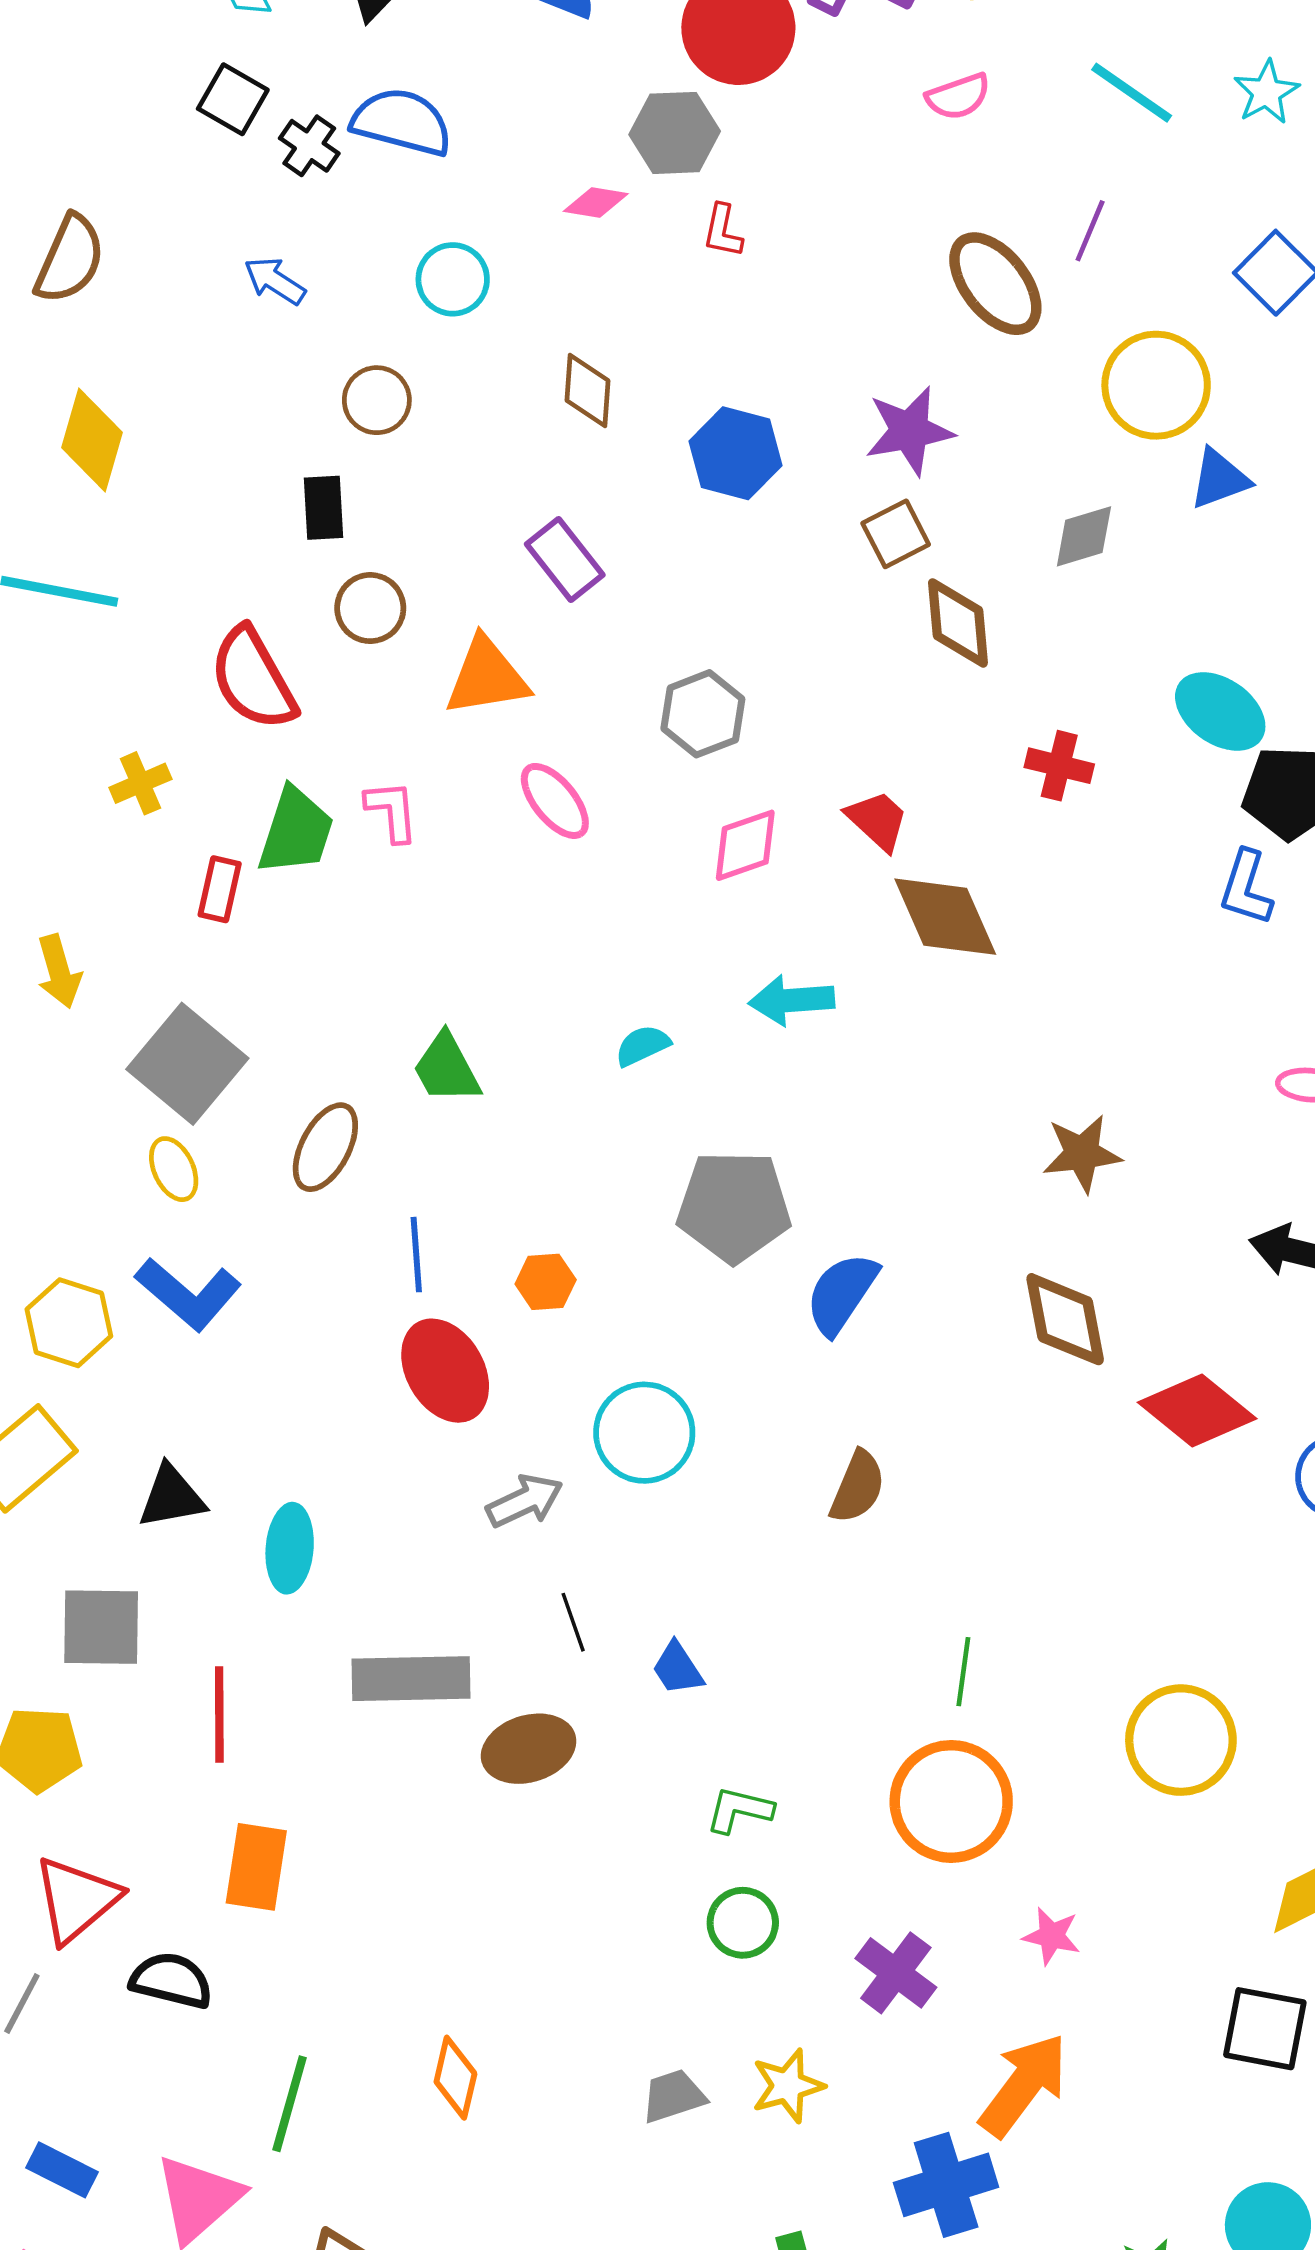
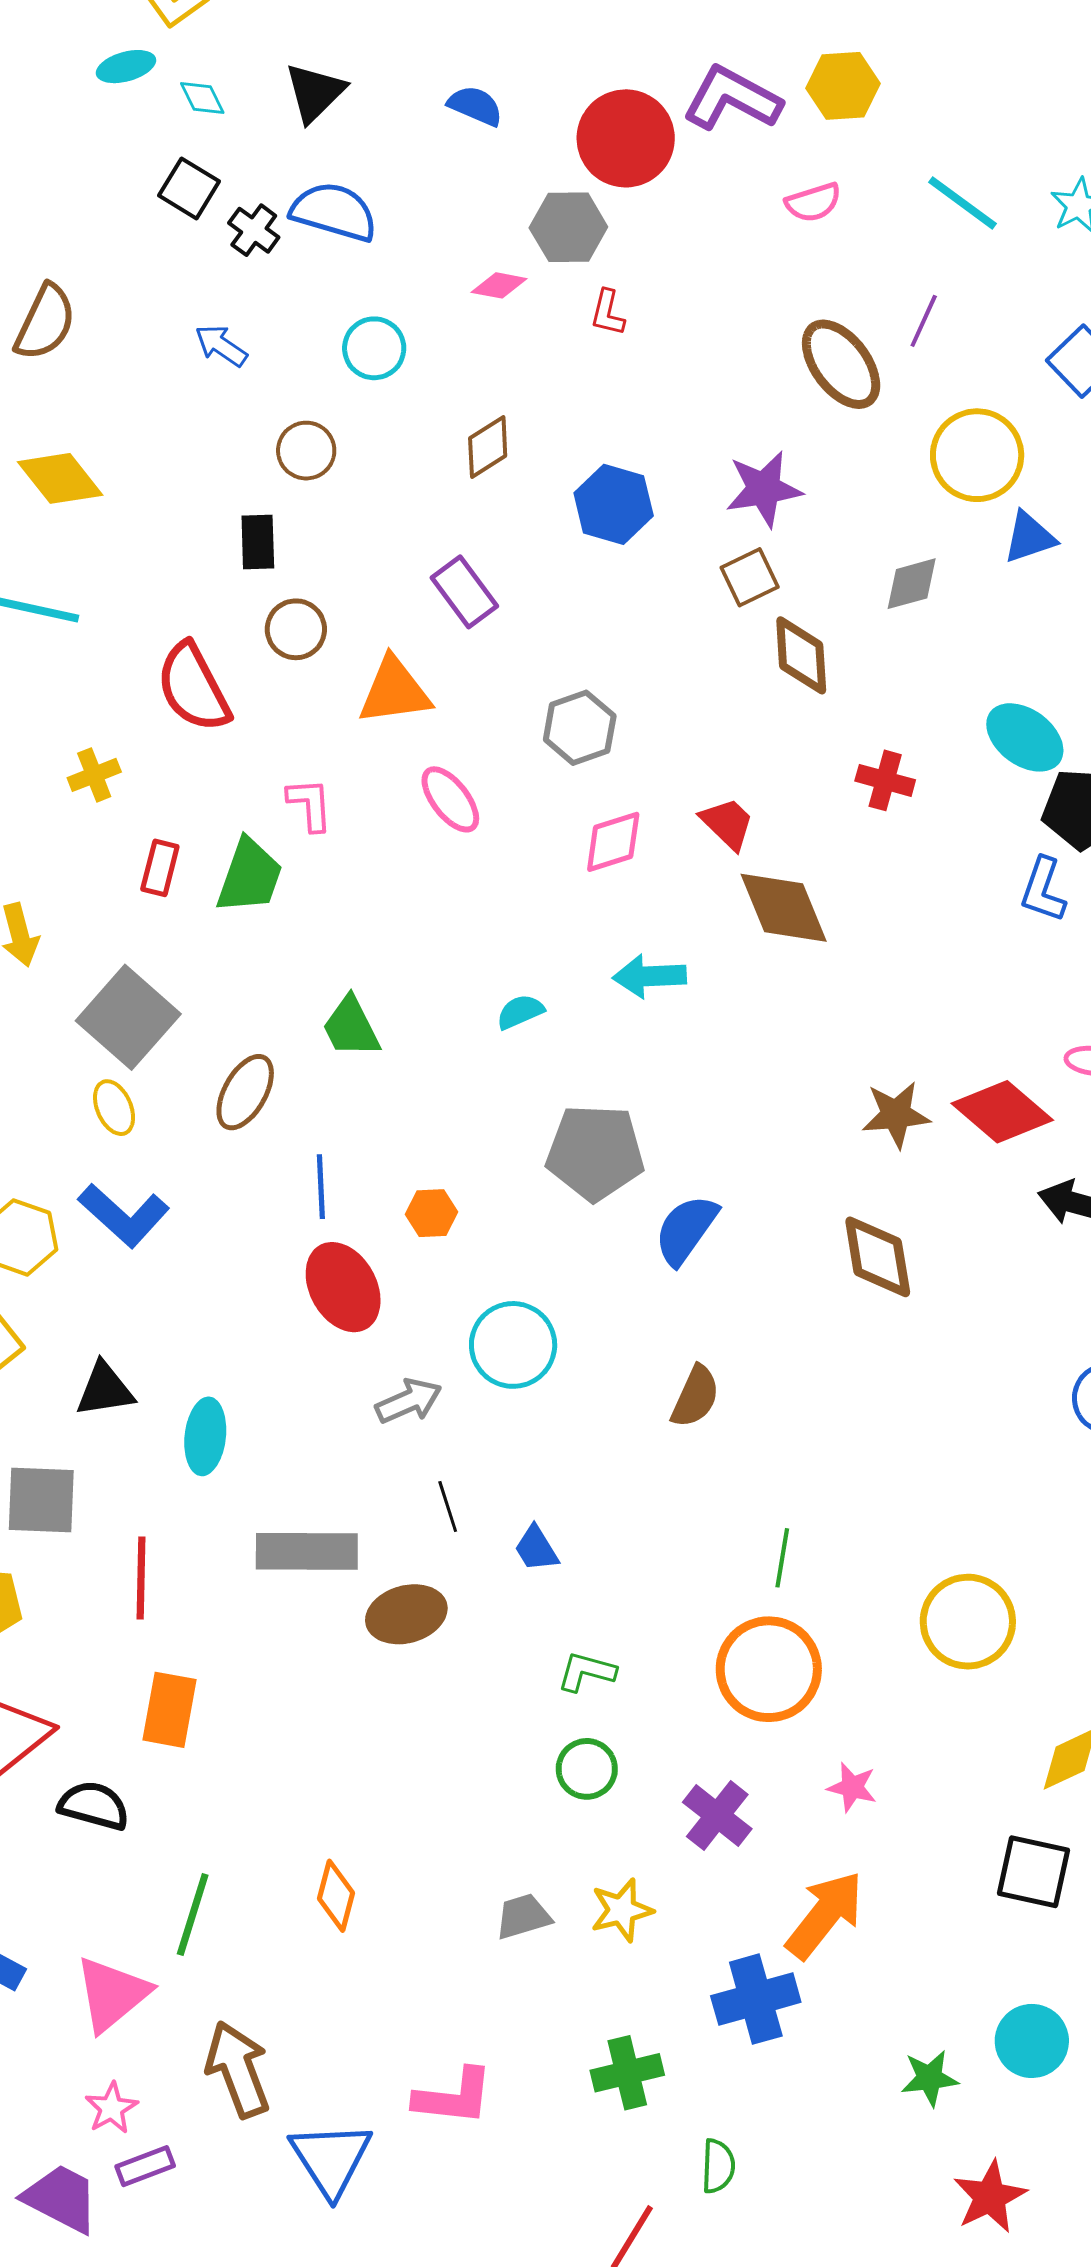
brown diamond: (588, 391) -> (488, 447), turned 52
yellow diamond: (92, 440) -> (60, 478), turned -56
green trapezoid: (296, 831) -> (250, 876), moved
red diamond: (1197, 1410) -> (1002, 1112), moved

